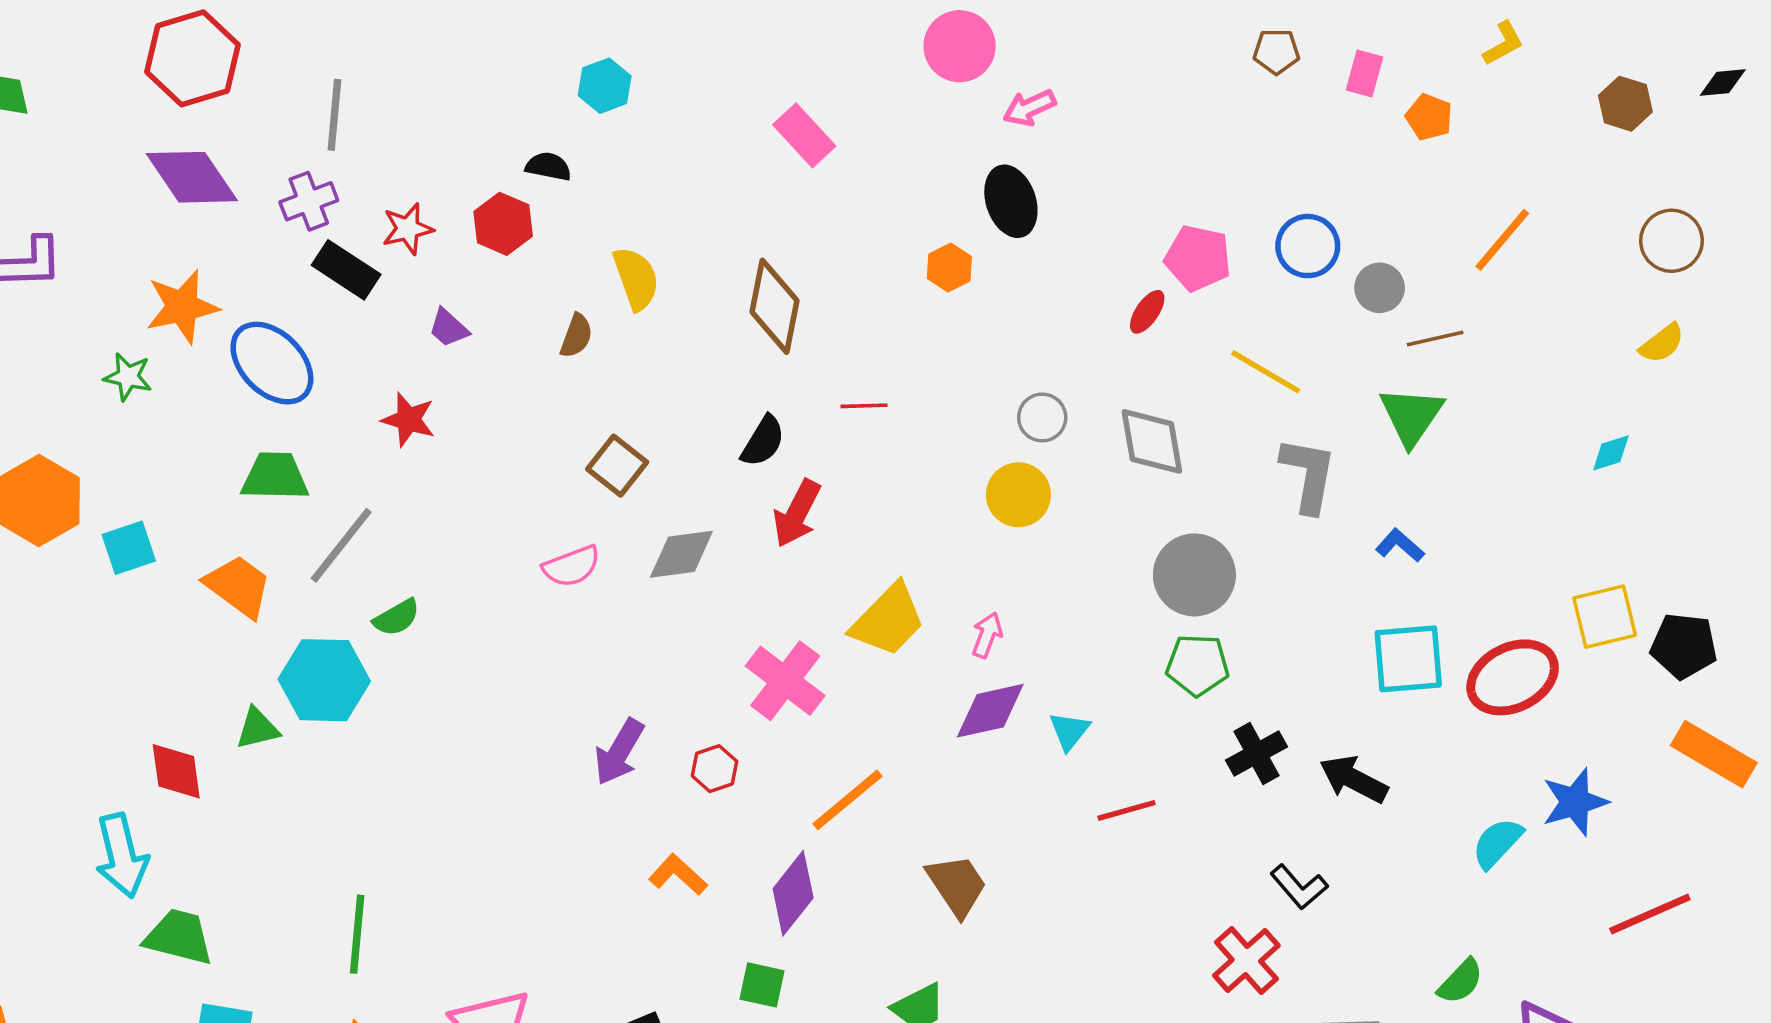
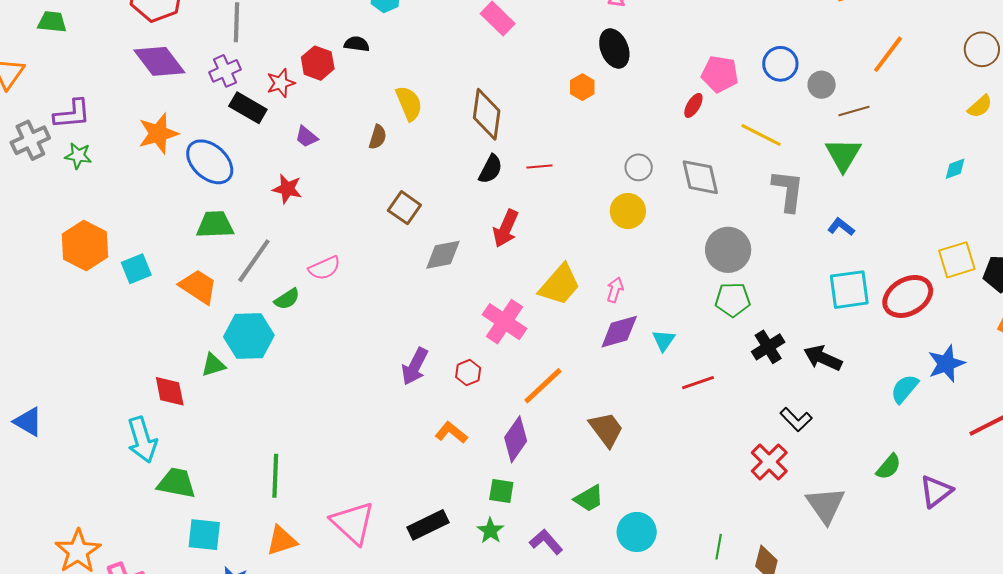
red hexagon: (503, 224) -> (318, 63), moved
green star: (128, 377) -> (78, 156), moved
black semicircle: (763, 441) -> (490, 169), moved
pink semicircle: (572, 566) -> (324, 268), moved

